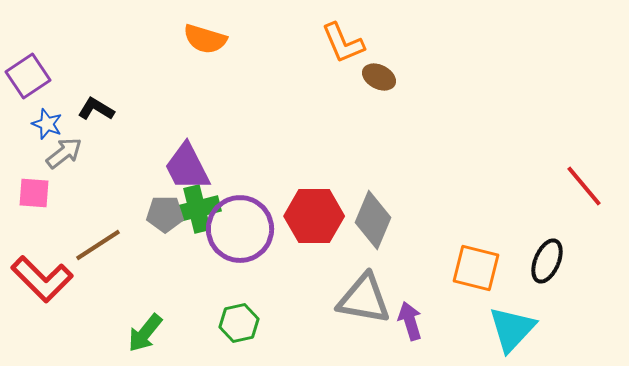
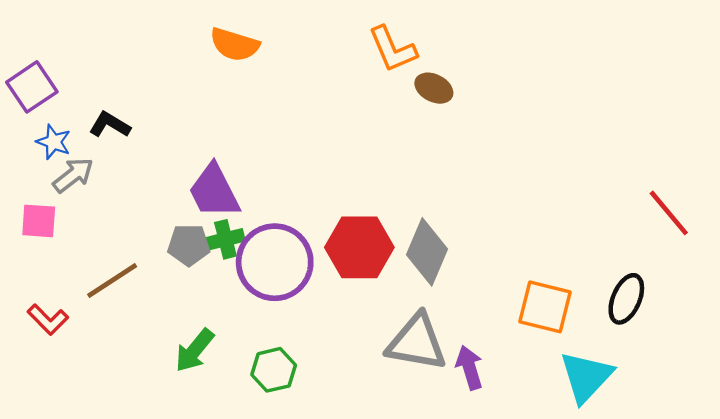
green cross: (197, 209) -> (225, 239), size x0.7
red L-shape: (42, 279) -> (48, 319), size x0.6
green arrow: (145, 333) -> (194, 350), moved

